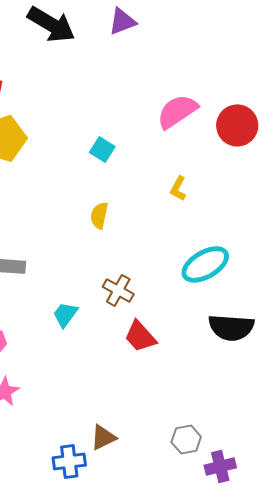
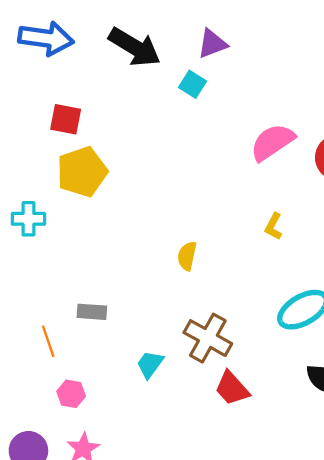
cyan square: (102, 149) -> (193, 84), moved
brown cross: (118, 290) -> (208, 338), size x1.4

